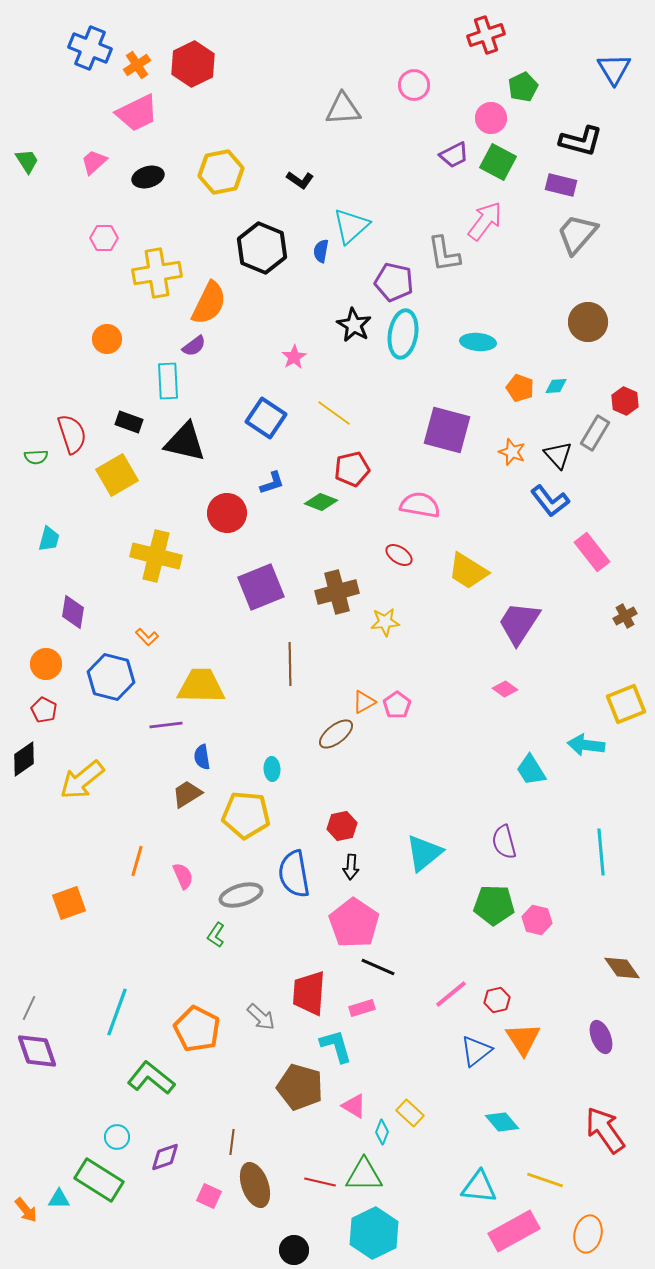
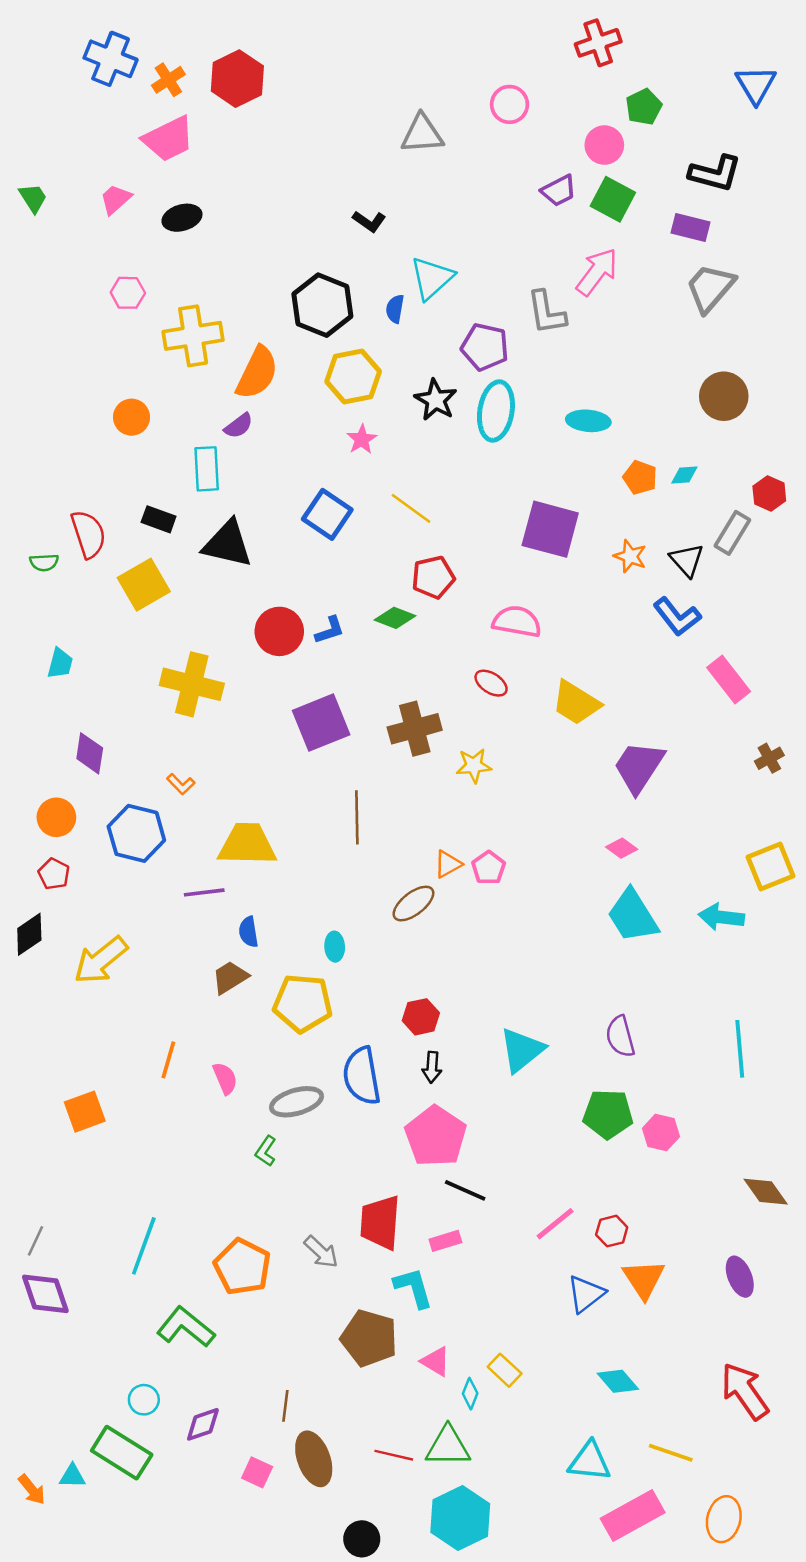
yellow hexagon: (221, 172) -> (353, 377), moved
blue L-shape: (272, 483) -> (330, 630), moved
cyan trapezoid: (531, 770) -> (633, 916), moved, size x1.4

